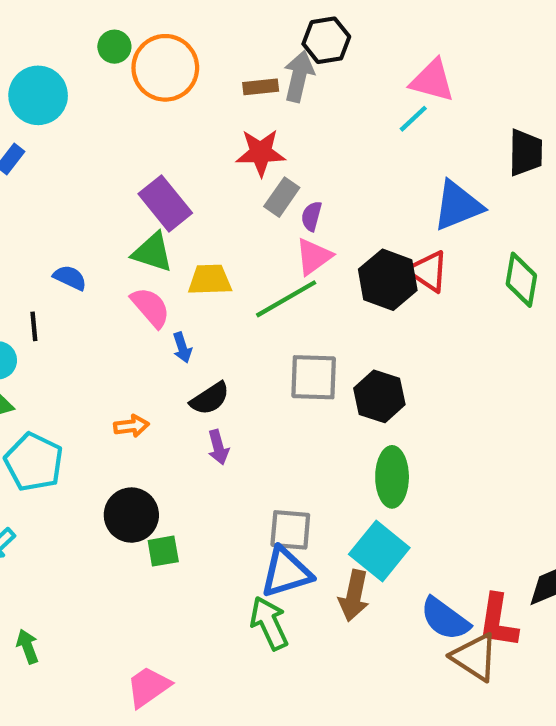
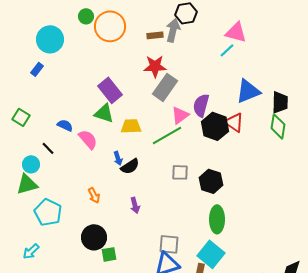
black trapezoid: (526, 153) -> (280, 102), moved
gray rectangle: (282, 197) -> (165, 87), size x1.5
purple semicircle: (312, 216) -> (201, 105), moved, size x1.6
pink semicircle: (150, 307) -> (88, 139), moved
black line: (34, 326) -> (48, 148), turned -40
gray square: (314, 377) -> (180, 172), size x0.7
black semicircle: (210, 398) -> (130, 166), moved
orange arrow: (131, 426) -> (94, 195), turned 70

